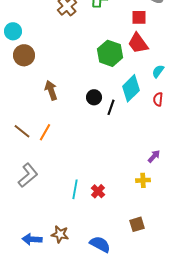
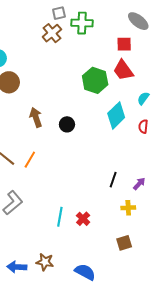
black circle: (94, 97) -> (67, 124), moved
black line: (111, 107) -> (113, 180), moved
brown square: (137, 224) -> (124, 243), moved

